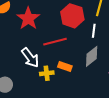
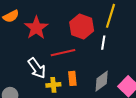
gray diamond: (92, 56) -> (102, 81), moved
orange rectangle: (65, 66) -> (72, 78), turned 64

